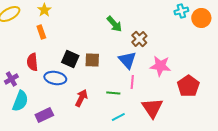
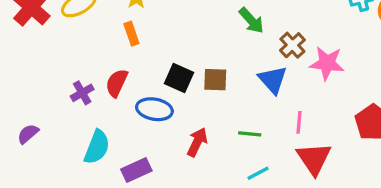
red semicircle: (32, 62) -> (117, 83), turned 30
pink star: (160, 66) -> (327, 63), moved
purple cross: (11, 79) -> (82, 93), moved
pink line: (132, 82) -> (299, 122), moved

